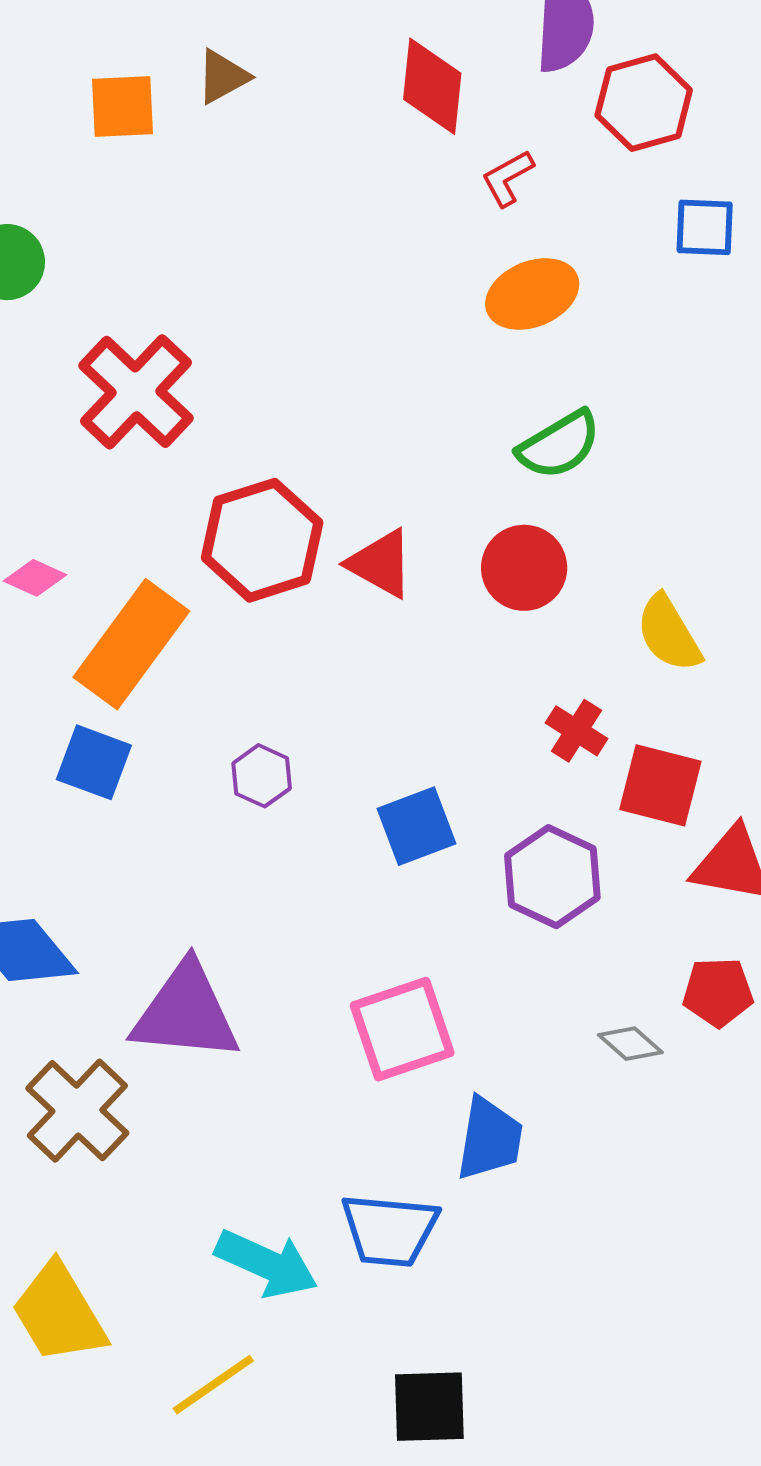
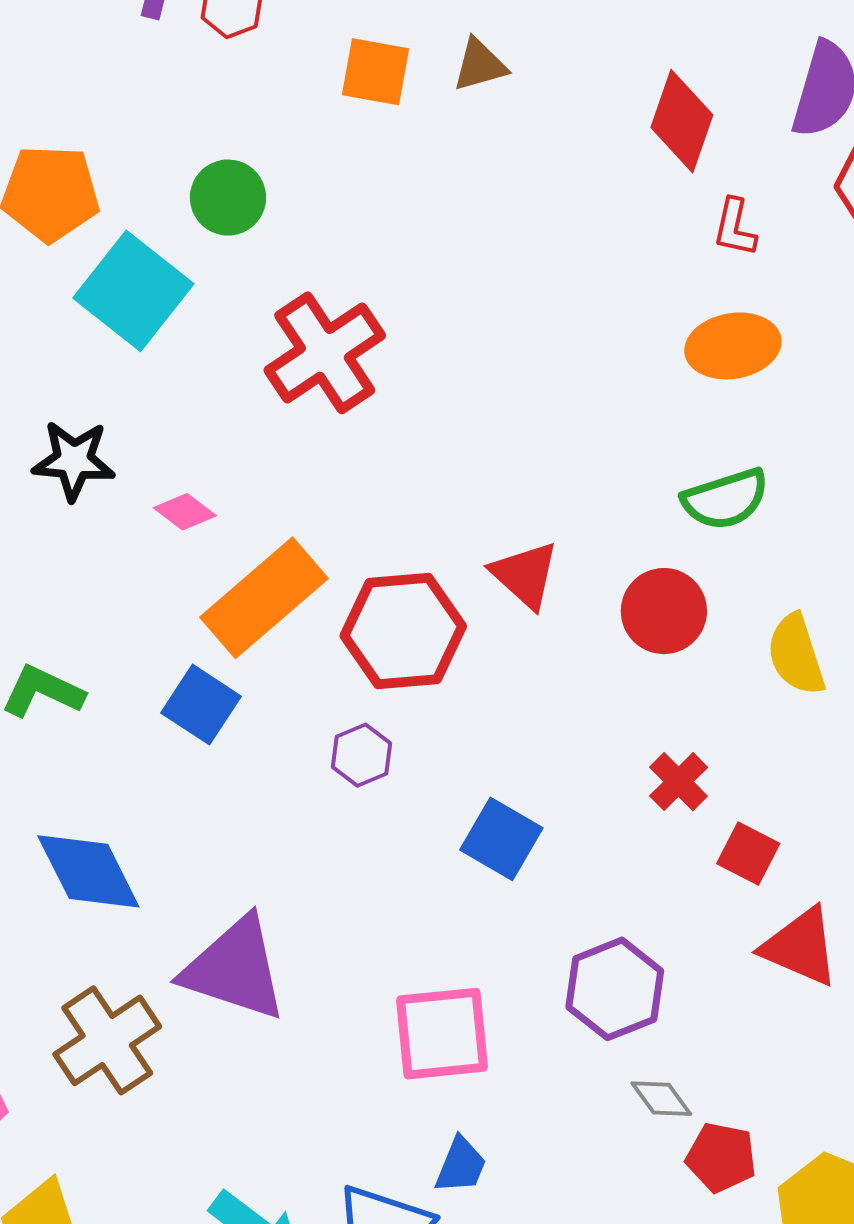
red L-shape: (508, 178) -> (735, 227), turned -62
red hexagon: (262, 540) -> (403, 631), moved
yellow semicircle: (669, 633) -> (796, 655), moved
red square: (660, 785) -> (748, 854), size x0.7
blue square: (417, 826) -> (501, 839), turned 38
purple hexagon: (552, 877) -> (615, 989), moved
red pentagon: (718, 992) -> (721, 1157), moved
blue trapezoid: (489, 1139) -> (461, 1165), moved, size x0.7

